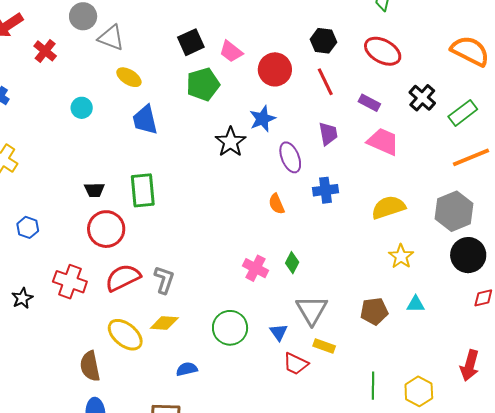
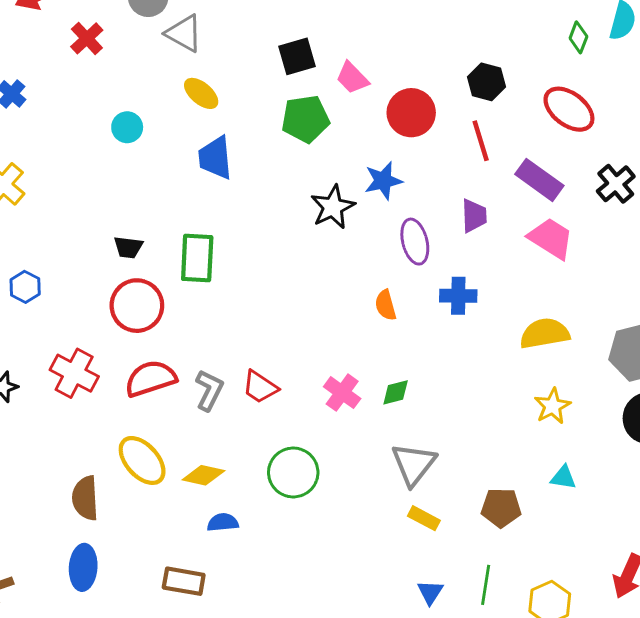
purple rectangle: (369, 103) -> (539, 180), size x1.5
green diamond: (292, 263) -> (396, 392), turned 40
brown pentagon: (374, 311) -> (501, 508), moved
yellow diamond: (164, 323) -> (203, 475), moved
blue triangle: (279, 332) -> (430, 592), moved
red trapezoid: (296, 364) -> (260, 387), moved

